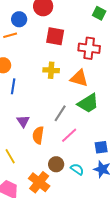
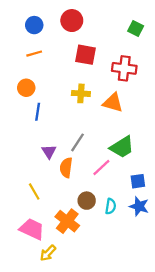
blue circle: (19, 19) -> (34, 25), moved
green trapezoid: (88, 103) -> (122, 147), moved
gray line: (60, 113) -> (78, 142), moved
cyan semicircle: (77, 169) -> (111, 206), turned 64

